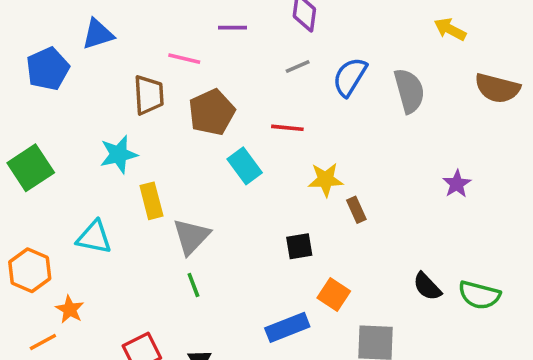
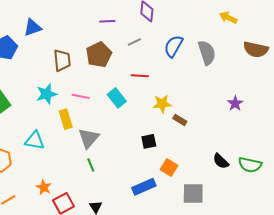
pink line: (184, 59) -> (81, 96), moved
gray line: (298, 67) -> (134, 42), moved
brown pentagon: (212, 112) -> (99, 55), moved
brown rectangle: (356, 210) -> (180, 120), turned -32
orange star: (70, 309) -> (44, 187), moved

